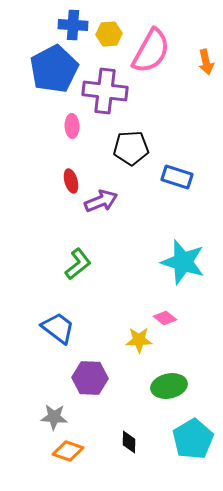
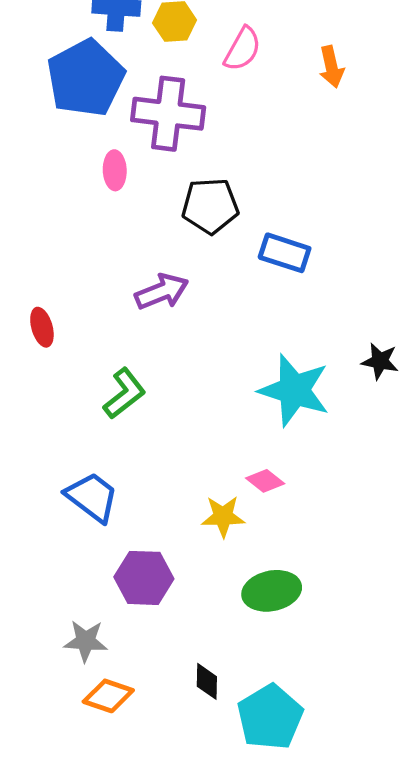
pink semicircle: (151, 51) -> (243, 49), size x0.6
red ellipse: (71, 181) -> (42, 327), moved
cyan pentagon: (193, 439) -> (270, 717), moved

